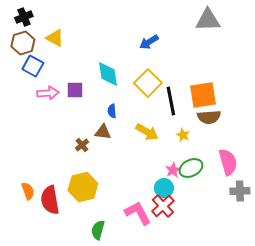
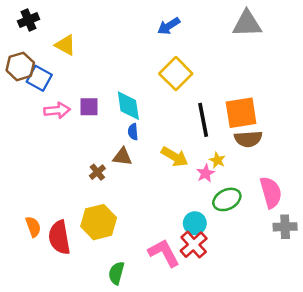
blue arrow: (149, 42) -> (169, 26), moved
brown hexagon: (23, 43) -> (20, 66), moved
cyan diamond: (108, 74) -> (128, 106), moved
yellow square: (148, 83) -> (176, 74), moved
pink star: (173, 170) -> (205, 173), moved

